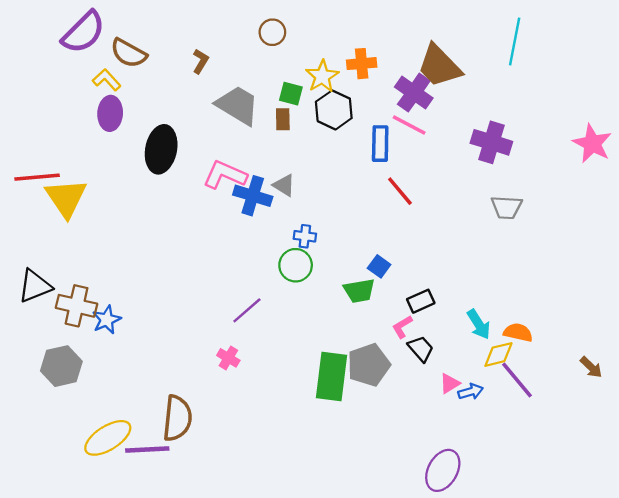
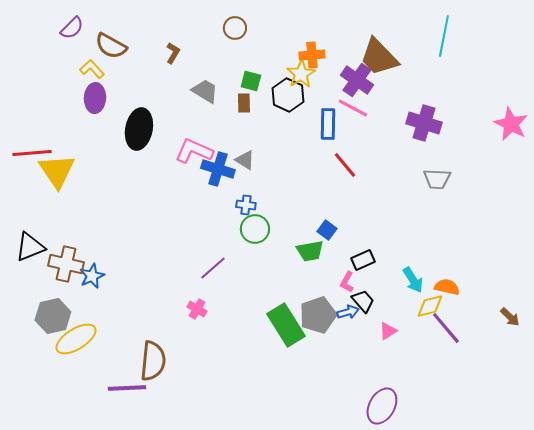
purple semicircle: (83, 32) -> (72, 28), size x0.6
yellow star: (322, 76) -> (301, 74), moved
gray trapezoid: (238, 105) -> (205, 91), size x0.7
blue cross: (305, 236) -> (246, 205), moved
pink L-shape: (402, 327) -> (347, 282), turned -30
green rectangle: (331, 377) -> (286, 325), turned -39
blue arrow: (471, 392) -> (348, 312), moved
yellow ellipse: (108, 438) -> (76, 339), moved

